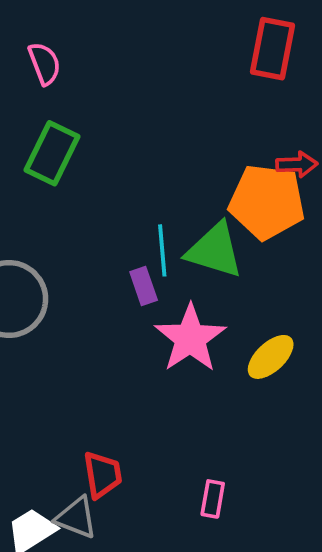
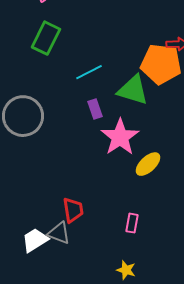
cyan line: (162, 250) -> (89, 72), moved, turned 68
yellow ellipse: (271, 357) -> (148, 164), moved

